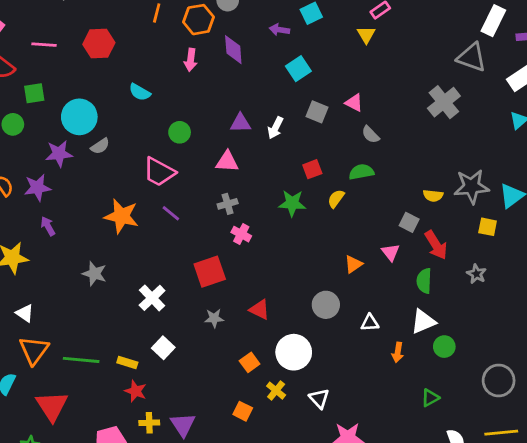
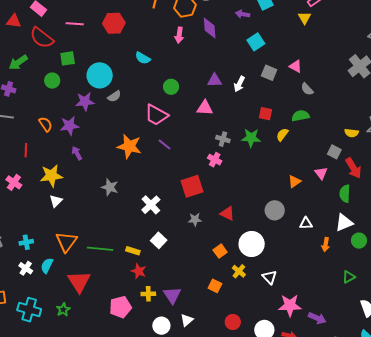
red square: (312, 169) -> (266, 114), turned 32
gray cross: (228, 204) -> (223, 139), moved, turned 32
white triangle: (25, 313) -> (56, 201), moved, turned 40

